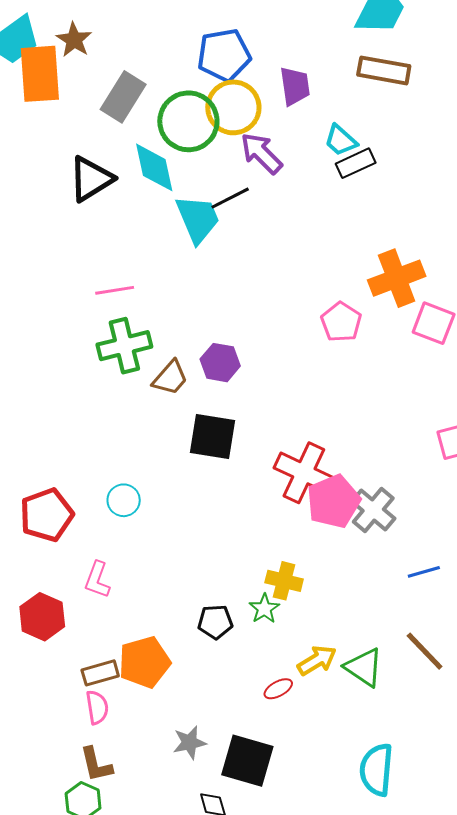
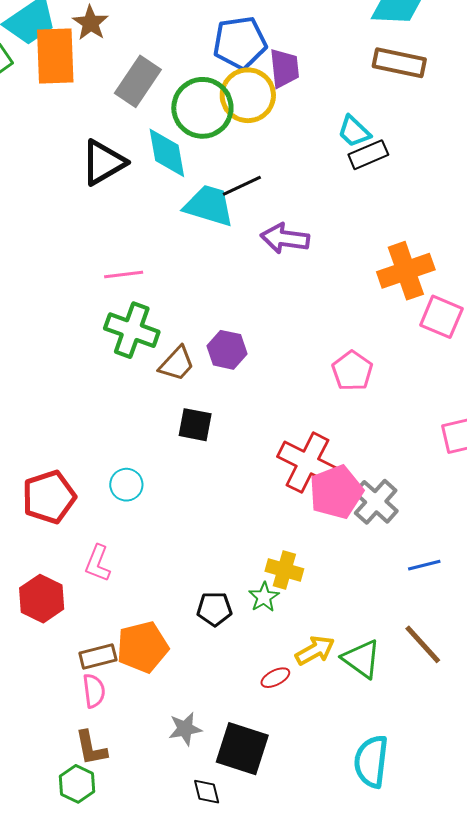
purple trapezoid: (295, 86) -> (284, 68), moved
purple arrow: (261, 153) -> (285, 238), moved, turned -39
cyan trapezoid: (198, 219) -> (209, 206), turned -52
pink pentagon: (341, 322) -> (352, 371), moved
green cross: (124, 346) -> (132, 330), turned 32
black square: (212, 436) -> (195, 425), moved, size x0.7

